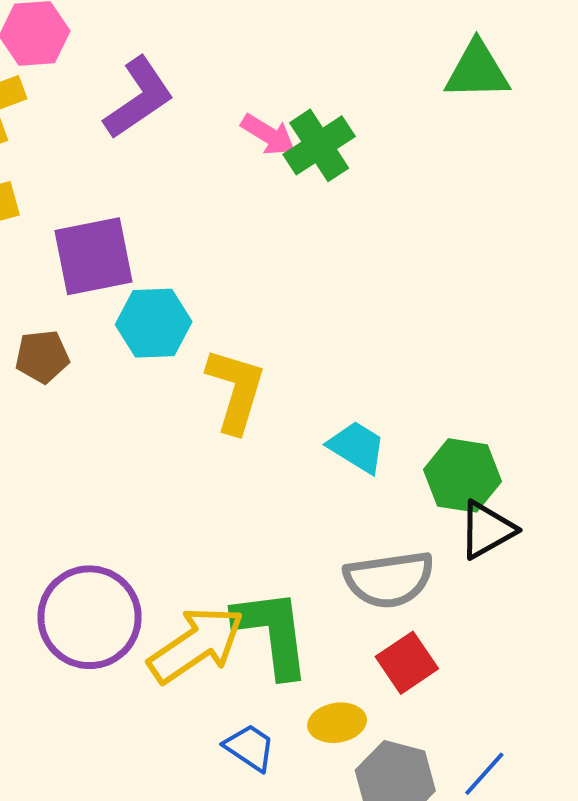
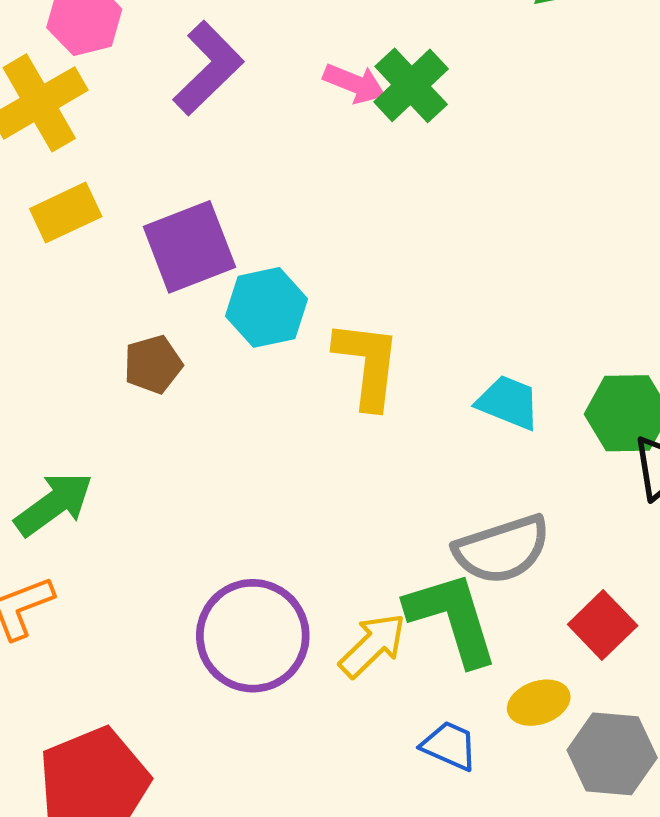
gray semicircle: (389, 579) -> (502, 549), moved
yellow arrow: (196, 645) -> (373, 645), size x0.7

